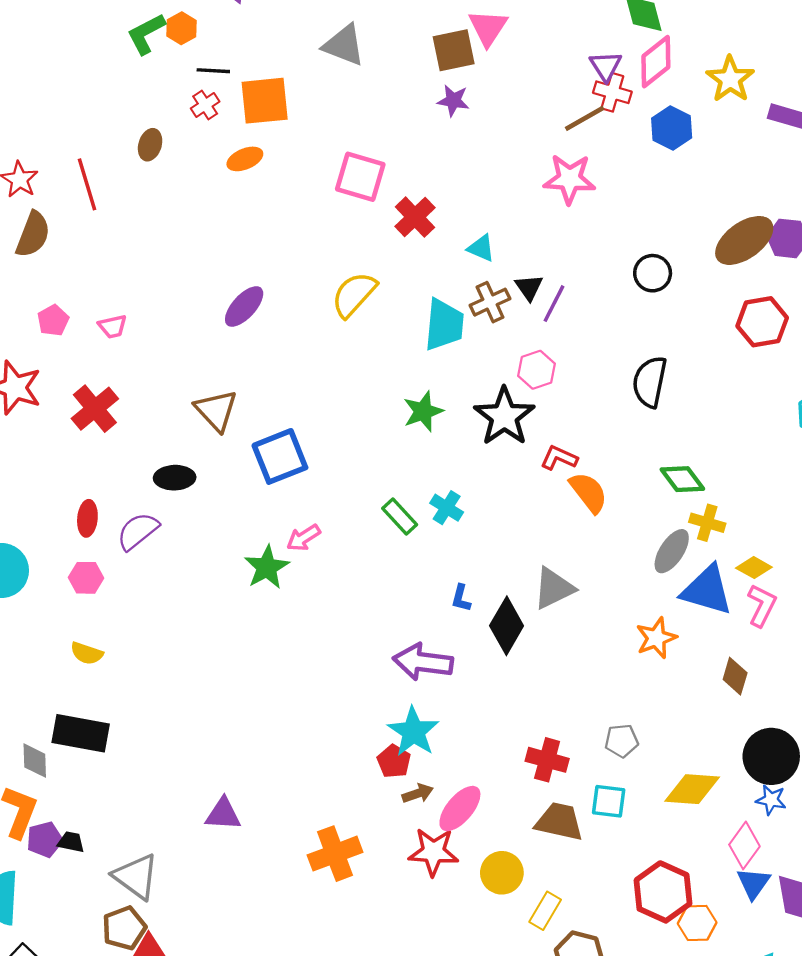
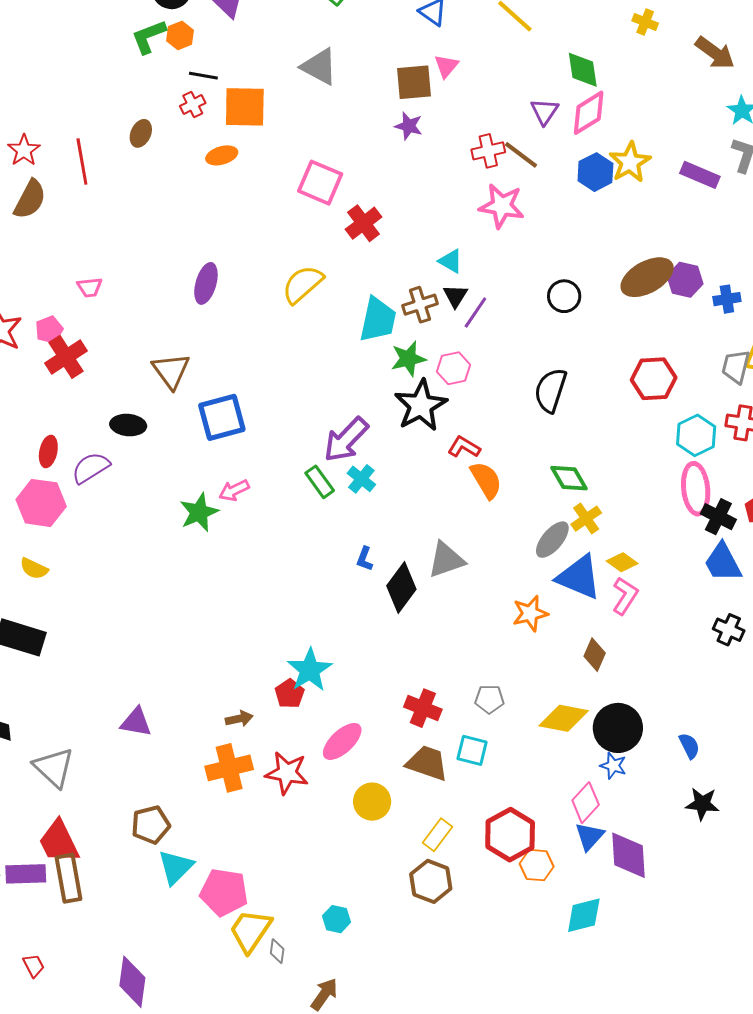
pink triangle: (488, 28) -> (446, 66), size x0.7
yellow star: (730, 79) -> (630, 162), moved
red cross: (612, 92) -> (488, 151), moved, turned -36
brown line: (585, 118) -> (521, 155), turned 60
cyan triangle: (481, 248) -> (451, 261), moved
purple ellipse: (244, 306) -> (206, 283), turned -33
pink pentagon: (53, 320) -> (49, 330), moved
red hexagon: (762, 322) -> (654, 379), moved
green star: (423, 411) -> (408, 359), moved
yellow cross: (707, 523) -> (586, 519), turned 32
pink hexagon: (86, 578) -> (41, 503), size x1.6
purple arrow: (423, 662) -> (346, 440), moved, turned -60
yellow diamond: (692, 789) -> (564, 718), moved
brown arrow: (418, 793) -> (239, 719), moved
red star: (433, 852) -> (287, 773), moved
yellow rectangle: (545, 911) -> (438, 835), moved
brown pentagon: (124, 928) -> (151, 825), moved

